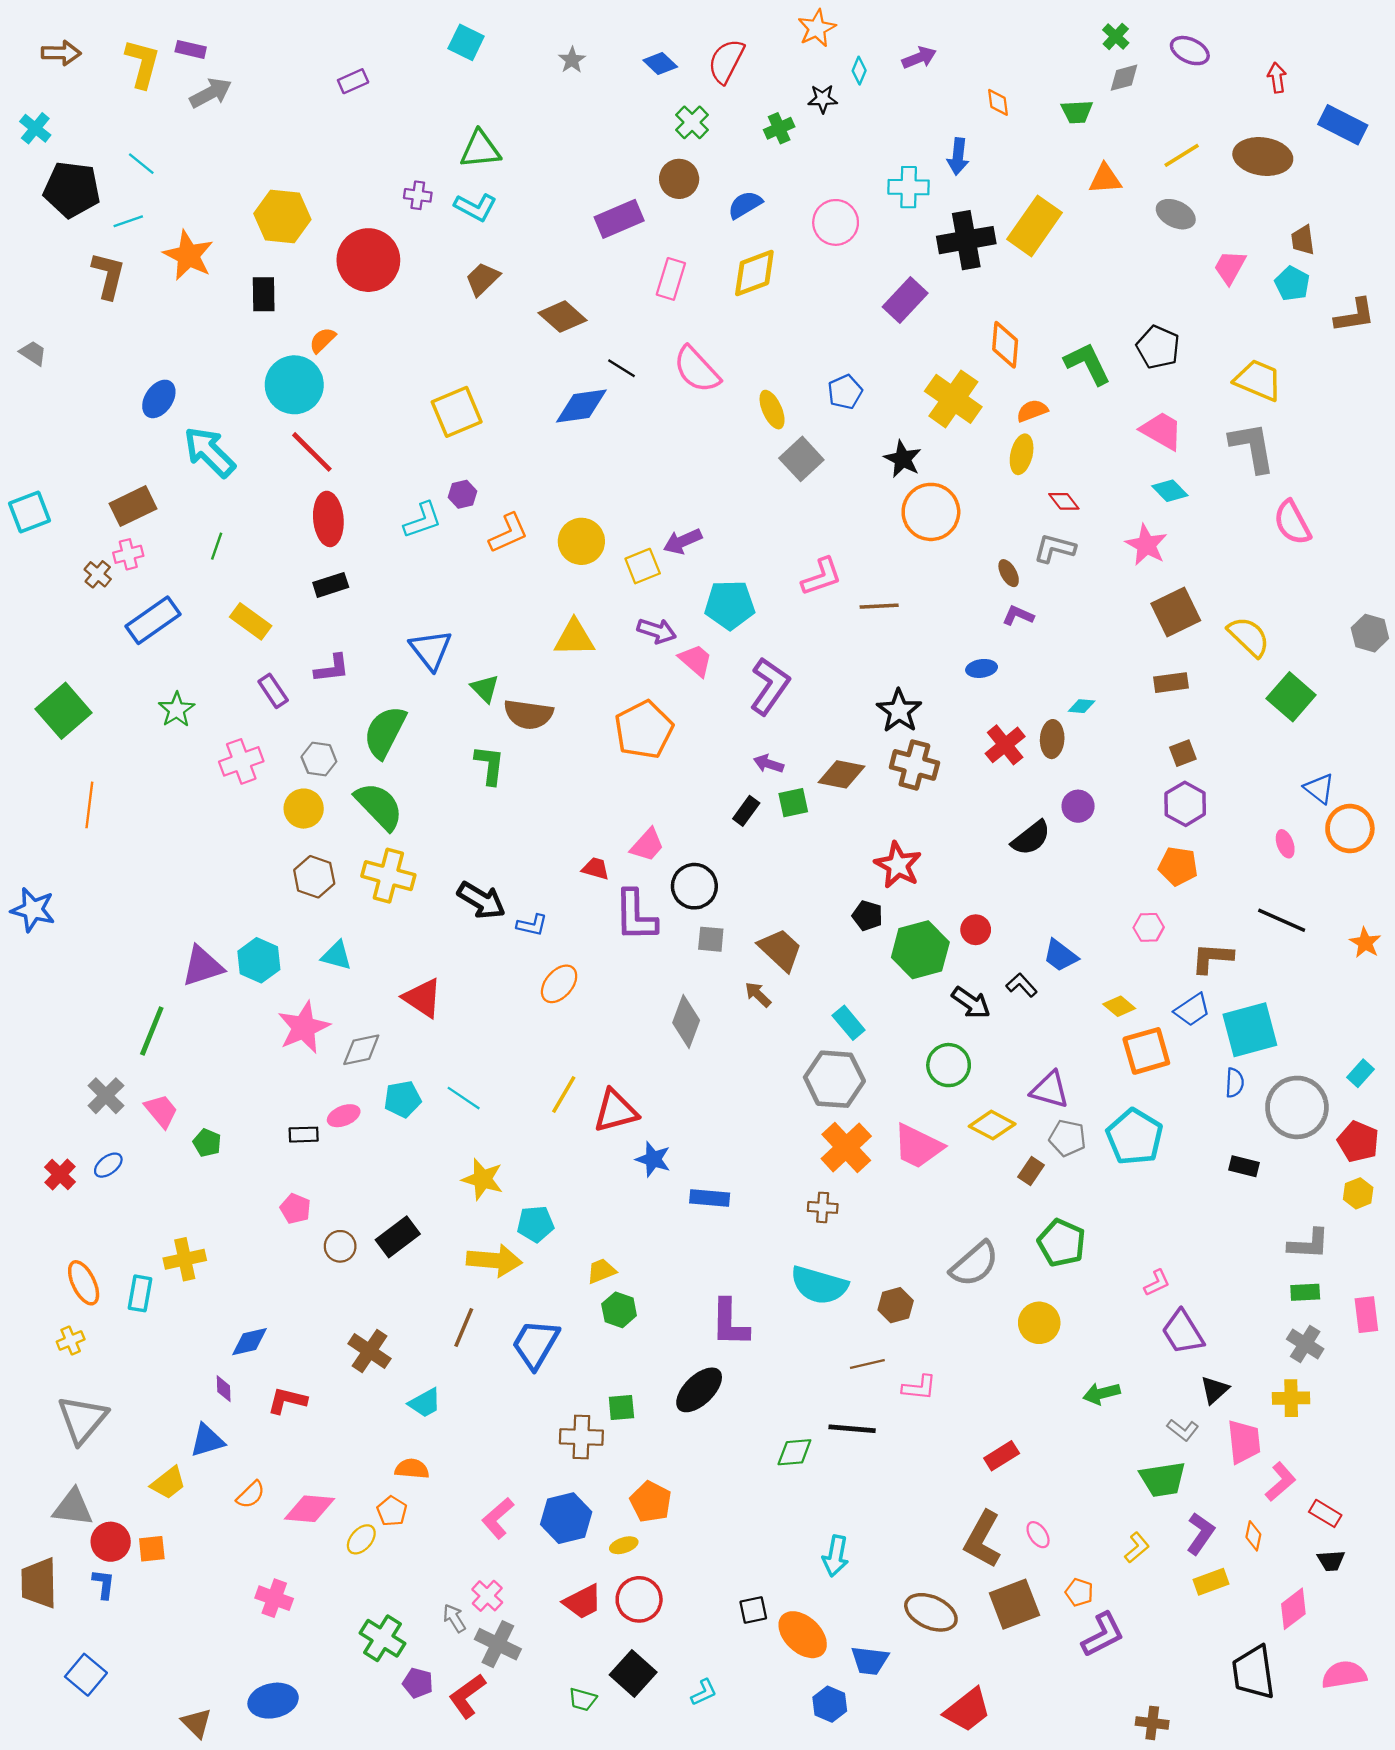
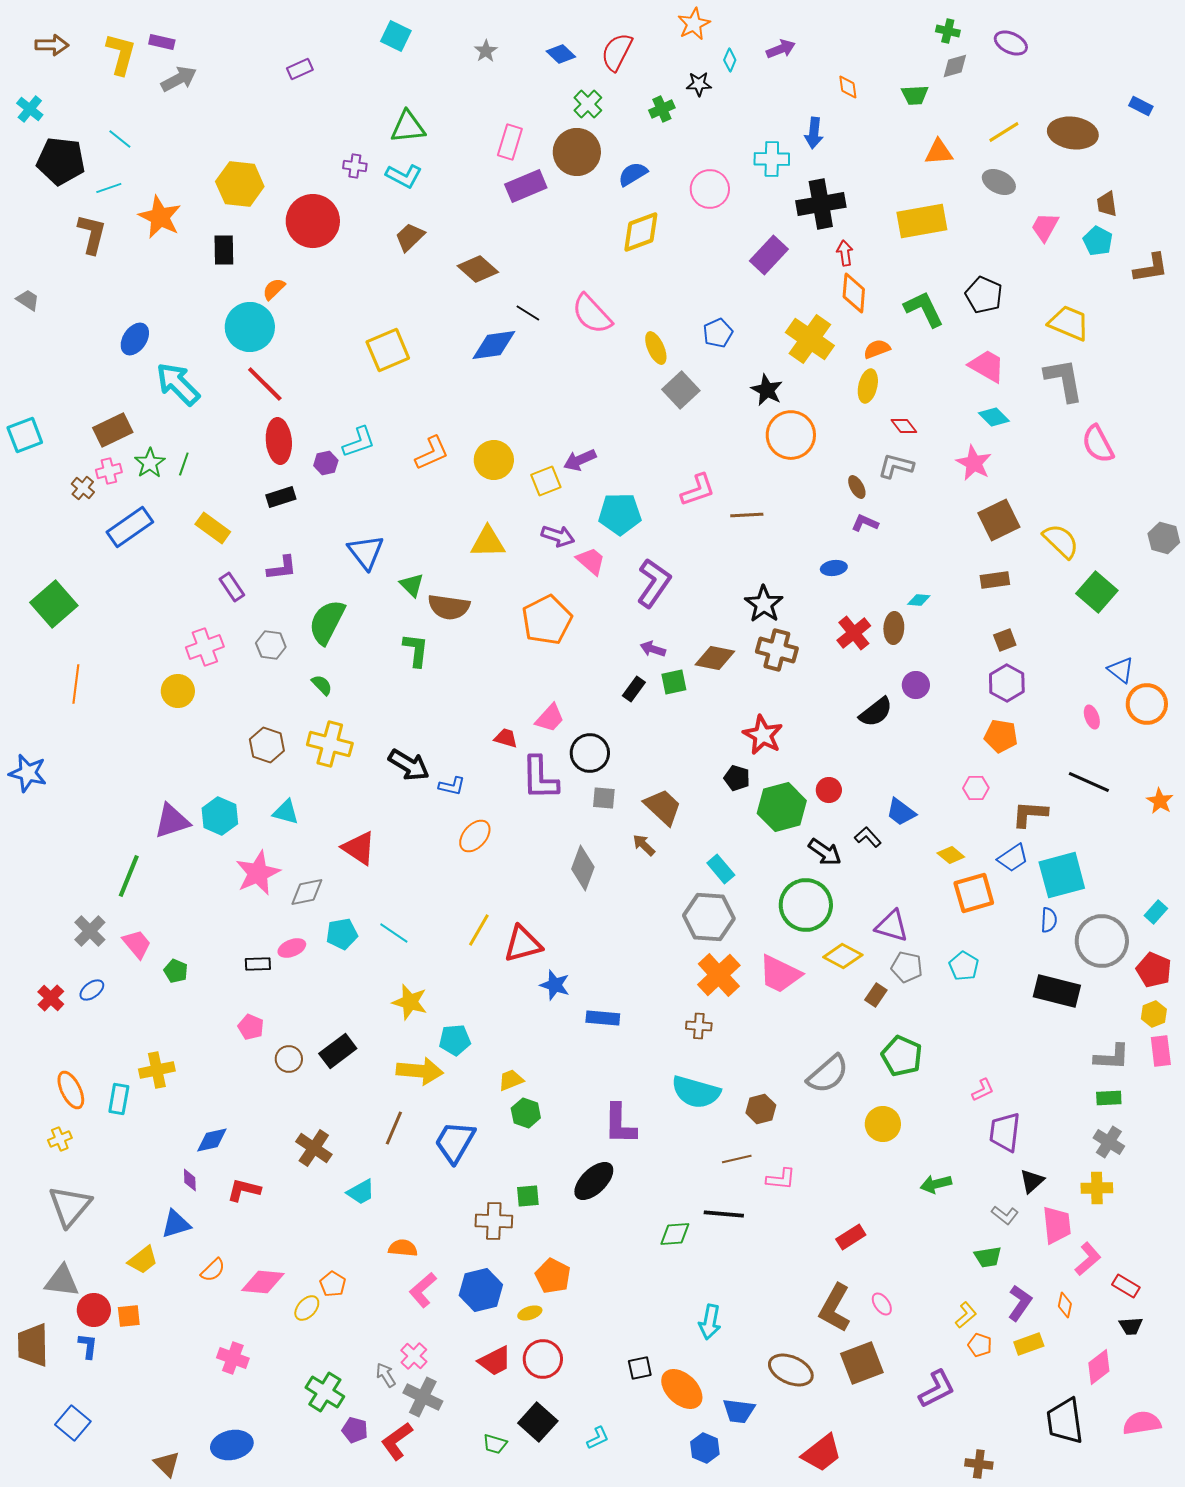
green cross: (1116, 36) -> (948, 31), turned -30
red arrow: (1277, 78) -> (845, 253), moved
blue rectangle: (1343, 125) -> (1141, 106), size x0.6
brown circle: (679, 179) -> (577, 152), size x1.4
yellow rectangle: (1034, 226) -> (922, 221), moved, turned 45
pink rectangle: (671, 279) -> (510, 142), moved
purple hexagon: (463, 494) -> (326, 463), moved
green star: (177, 710) -> (150, 463), moved
green semicircle: (379, 806) -> (322, 685), size x0.5
yellow circle: (304, 809) -> (178, 691), moved
green circle: (949, 1065) -> (806, 905), size x1.4
cyan pentagon: (1135, 1137) -> (964, 966), size x0.6
black rectangle: (1244, 1166) -> (1057, 991), size x1.8
pink rectangle: (1366, 1315) -> (1161, 1051), moved
purple trapezoid: (1183, 1332) -> (1005, 1132), turned 39
orange semicircle: (412, 1469) -> (403, 1248), moved
green trapezoid: (1163, 1479) -> (988, 1257), size x0.7
orange pentagon: (1079, 1592) -> (980, 1345), moved

